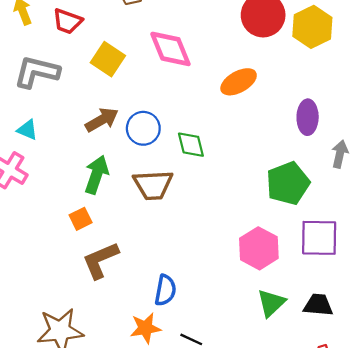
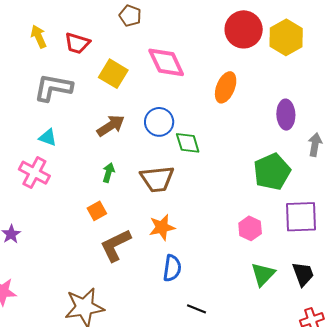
orange ellipse: (239, 82) -> (226, 87), turned -36
blue circle: (143, 128) -> (159, 122), moved
green arrow: (96, 175) -> (109, 173), size x0.6
pink hexagon: (259, 248) -> (250, 228), size x0.7
black trapezoid: (318, 305) -> (303, 274), turned 68
orange star: (145, 328) -> (162, 227), moved

